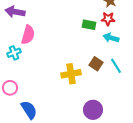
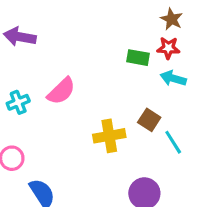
pink semicircle: (28, 35) -> (61, 91), moved, turned 30
cyan line: (116, 66) -> (173, 142), moved

